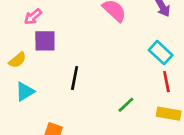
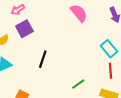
purple square: (45, 41) -> (24, 29), turned -36

